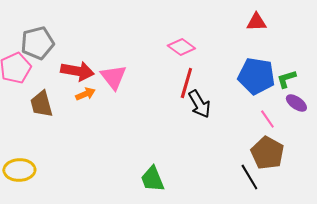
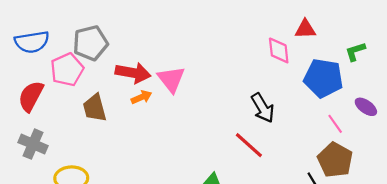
red triangle: (256, 22) -> (305, 29), moved
pink diamond: (181, 47) -> (279, 50), moved, turned 48
green L-shape: (286, 79) -> (355, 52), moved
red line: (186, 83) -> (249, 145), moved, turned -64

